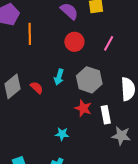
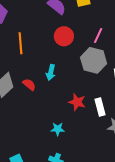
orange line: (30, 34) -> (20, 43), moved
gray hexagon: (89, 80) -> (94, 60), moved

